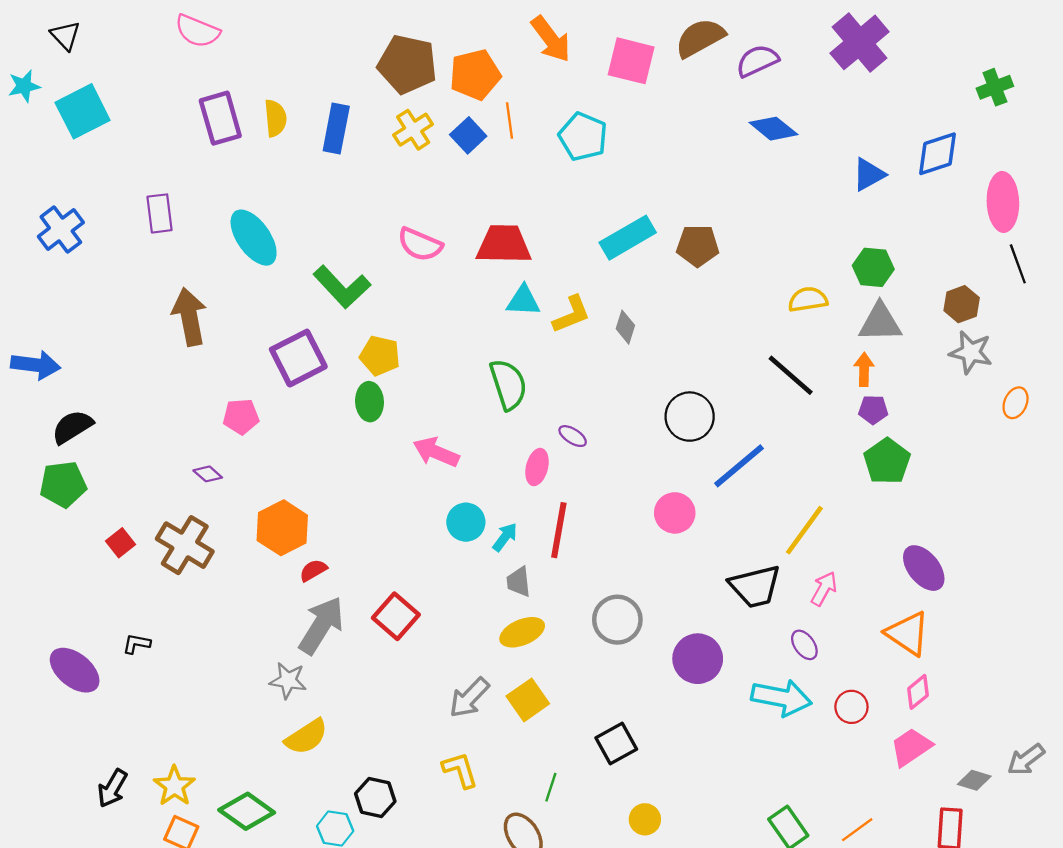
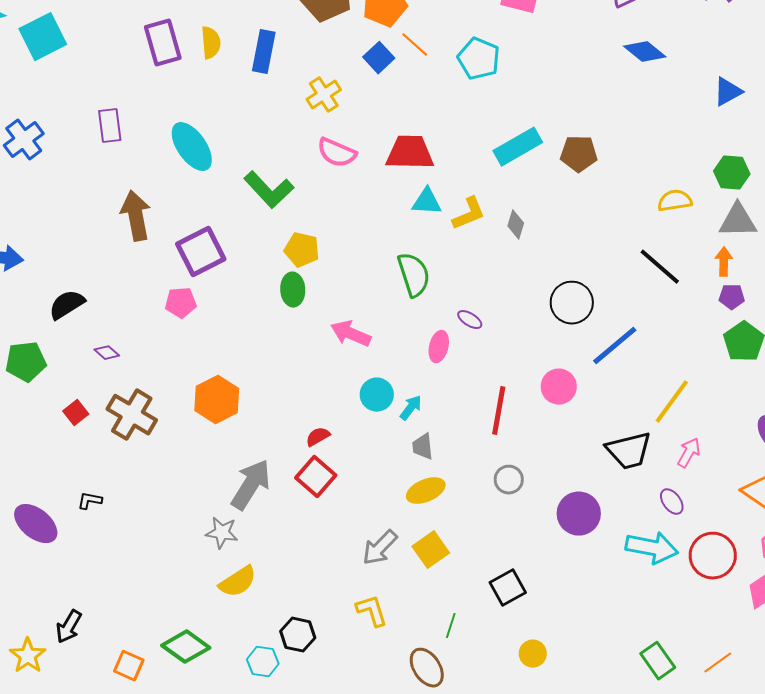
orange line: (509, 120) -> (415, 45), turned -40
yellow cross: (413, 130) -> (324, 95), moved
purple square: (298, 358) -> (201, 252), moved
black semicircle: (72, 427) -> (67, 305), moved
purple diamond: (208, 474) -> (107, 353), moved
red line: (559, 530) -> (499, 411), moved
red semicircle: (313, 570) -> (318, 437), moved
gray circle: (617, 620) -> (509, 480), size x0.7
red circle: (851, 707) -> (713, 556), size x1.6
yellow star: (174, 786) -> (28, 656), moved

